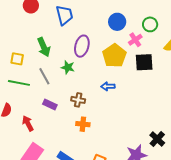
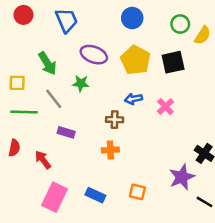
green circle: (150, 24) -> (180, 24), moved
pink cross: (135, 40) -> (165, 107), moved
purple ellipse: (82, 46) -> (94, 55), turned -75
brown cross: (78, 100) -> (115, 120), moved

